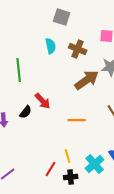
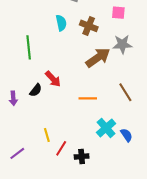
yellow line: (68, 156) -> (47, 135), moved
cyan cross: (95, 164) -> (106, 128), moved

